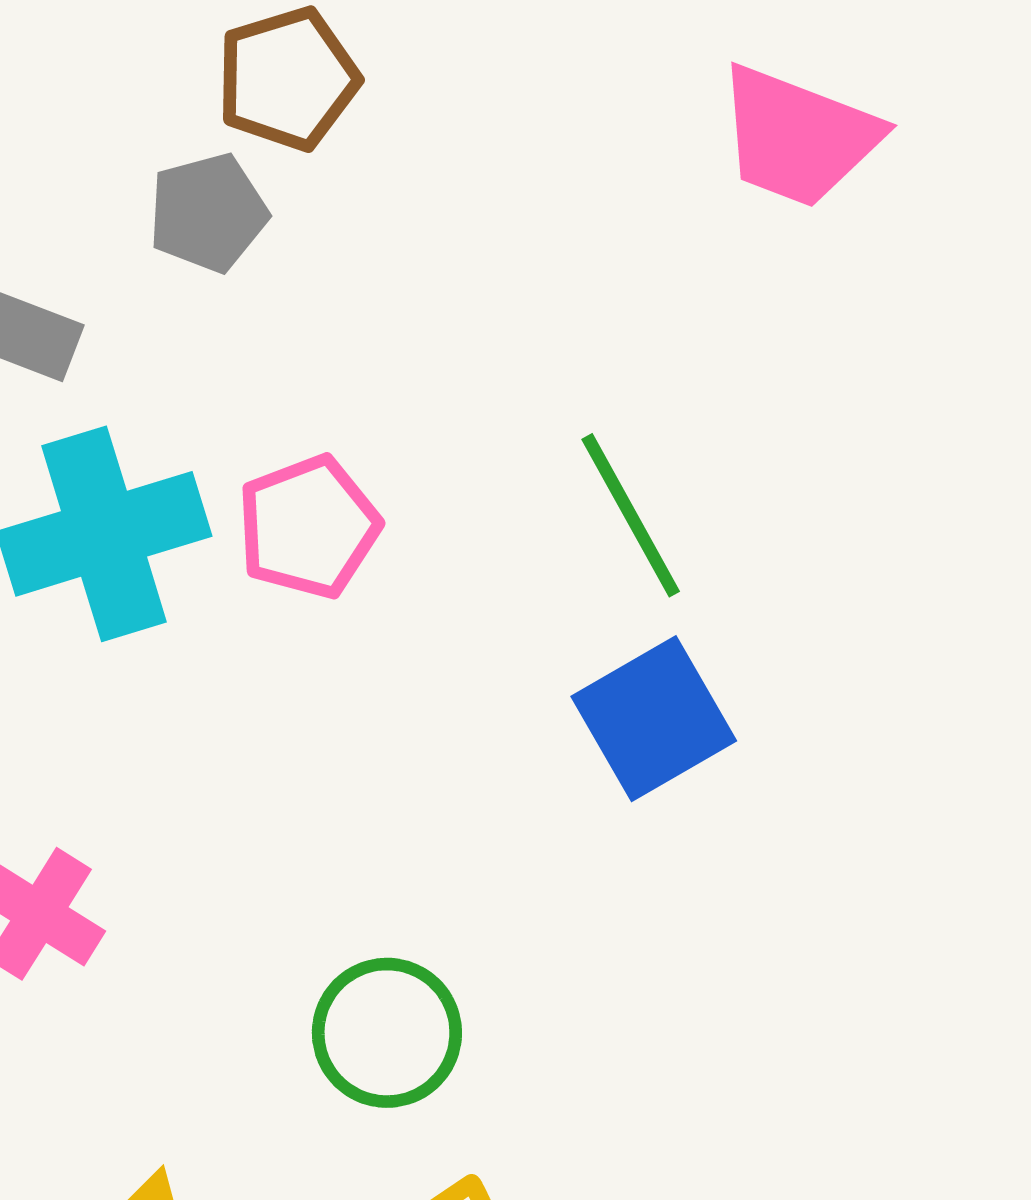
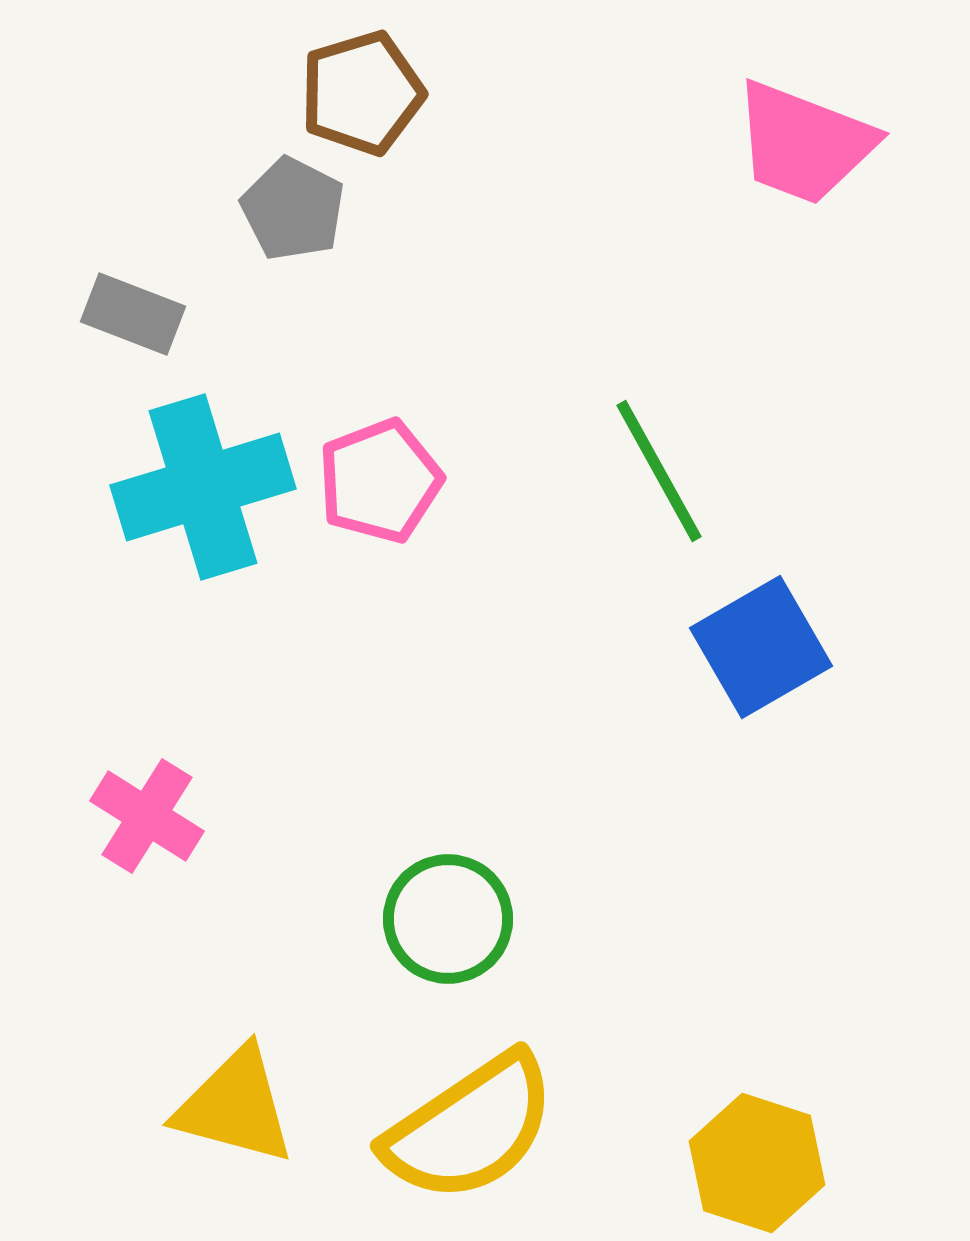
gray pentagon: (208, 213) -> (293, 209), turned -30
blue square: (654, 719) -> (761, 647), moved

